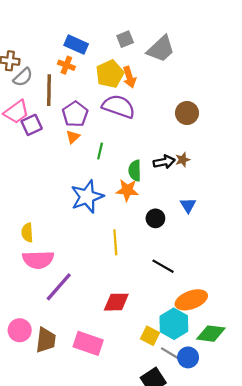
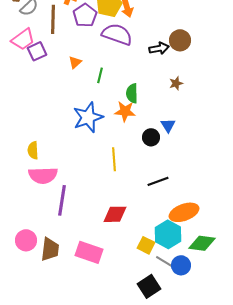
purple pentagon: (75, 114) -> (85, 15), moved
black arrow: (164, 162) -> (159, 48), moved
blue triangle: (188, 205) -> (168, 125), moved
black line: (163, 266) -> (158, 181), turned -50
purple line: (59, 287) -> (62, 200), turned -32

